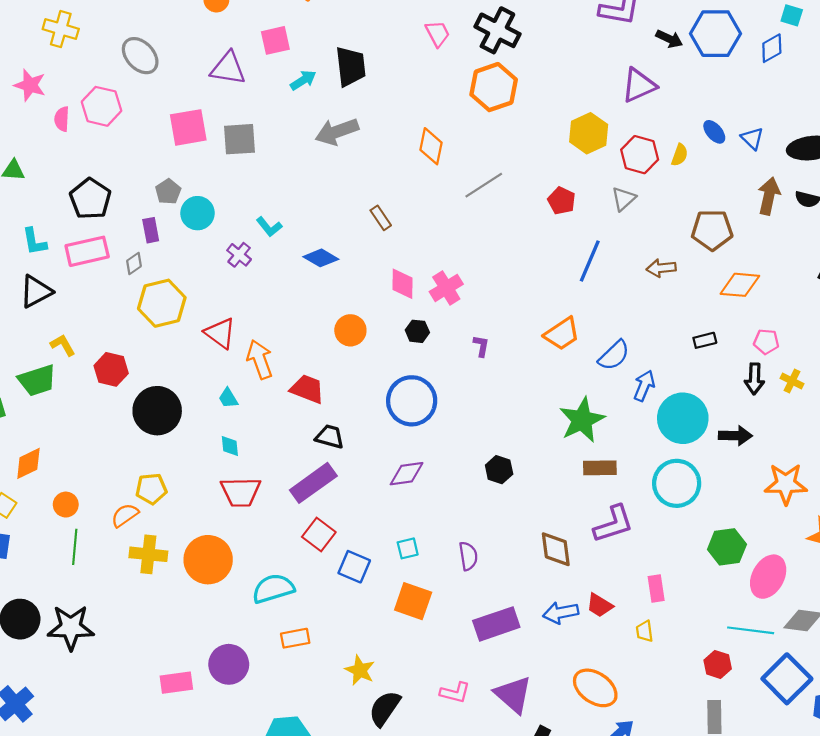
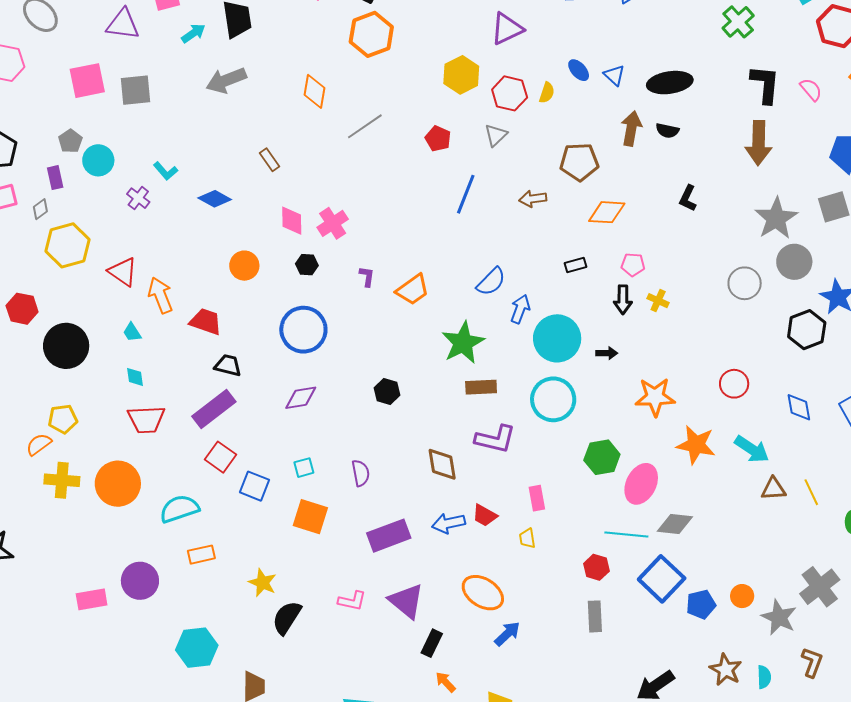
orange trapezoid: (562, 334) -> (413, 290), moved
black arrow: (735, 436) -> (607, 353), size x0.7
purple L-shape: (613, 524) -> (495, 439), turned 33

